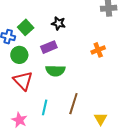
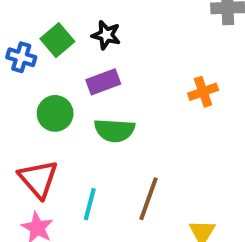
black star: (58, 23) -> (106, 35), moved
green circle: (19, 55) -> (55, 113), moved
red triangle: (23, 81) -> (38, 179), moved

